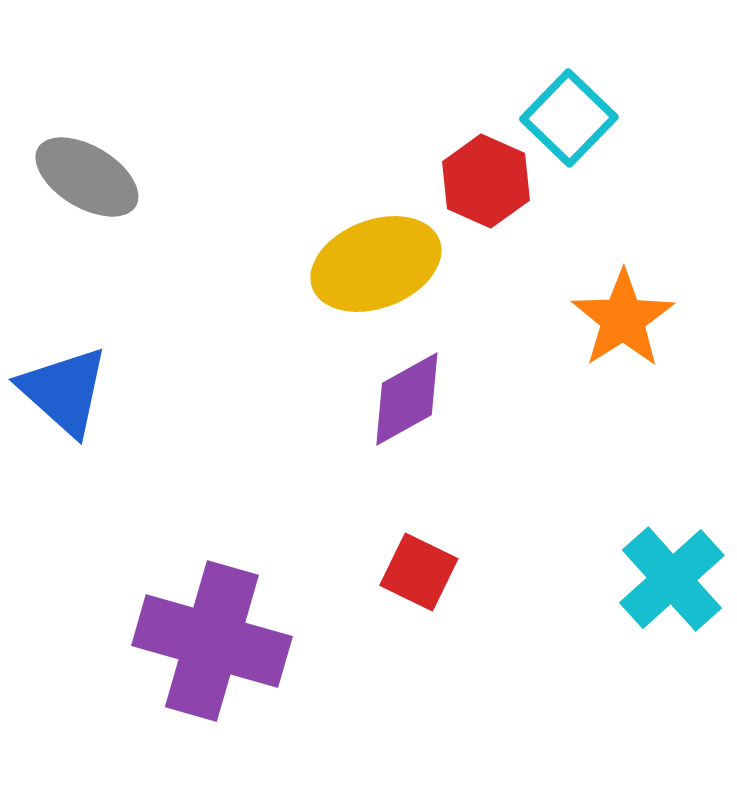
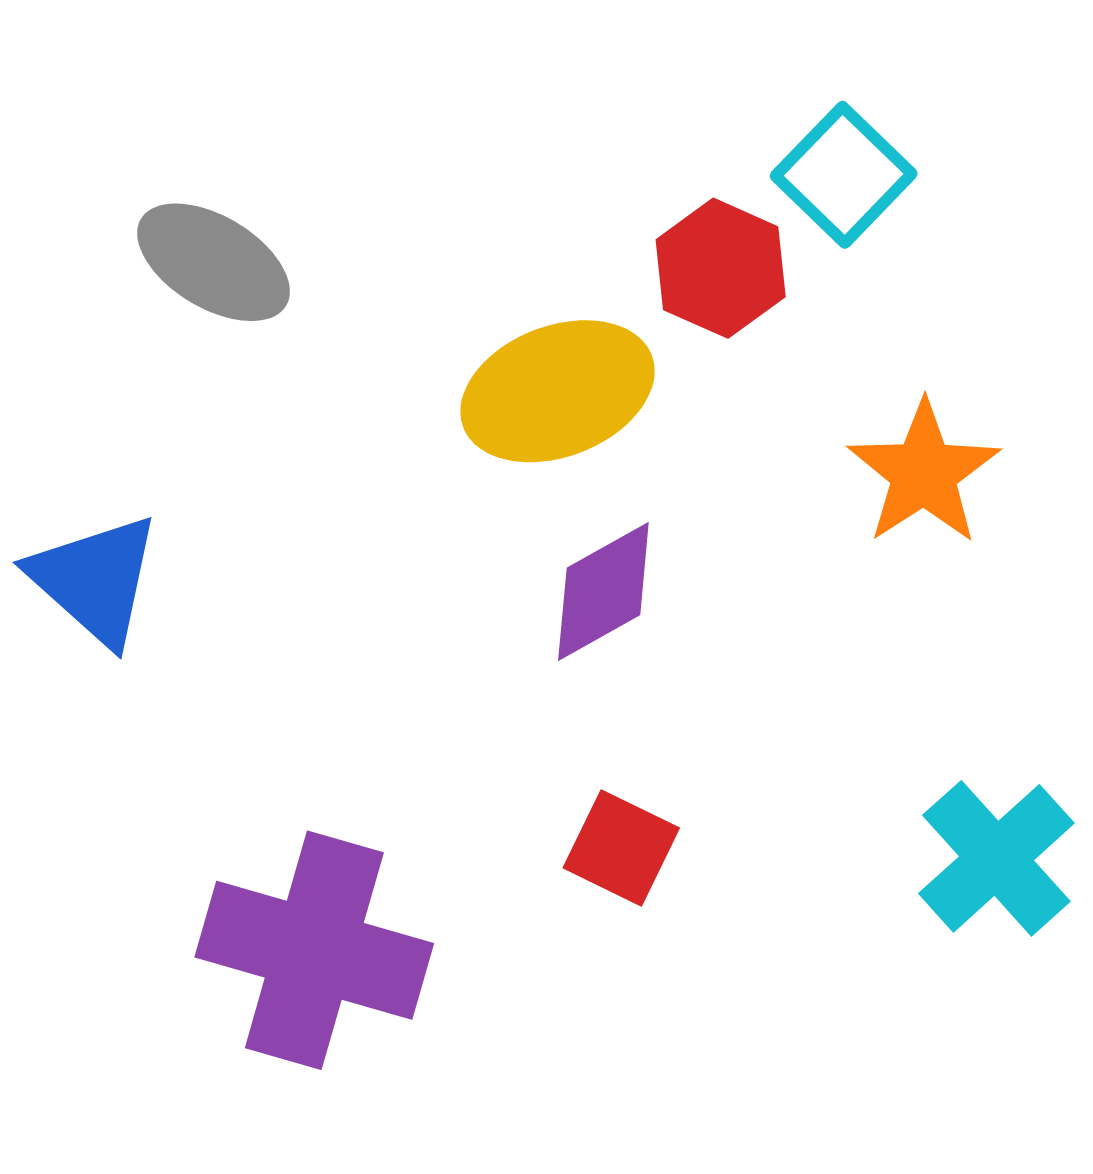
gray ellipse: (87, 177) -> (214, 262), moved

